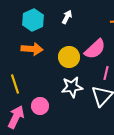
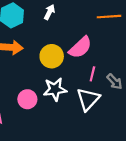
pink circle: (40, 106) -> (27, 99), moved

